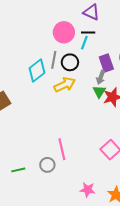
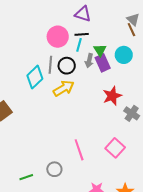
gray arrow: (101, 77) -> (89, 61), moved
green triangle: (99, 92) -> (100, 50), moved
pink line: (62, 149) -> (79, 150), moved

